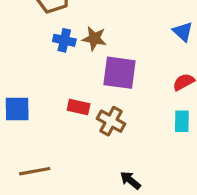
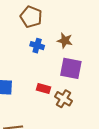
brown star: (94, 39) -> (65, 41), moved

